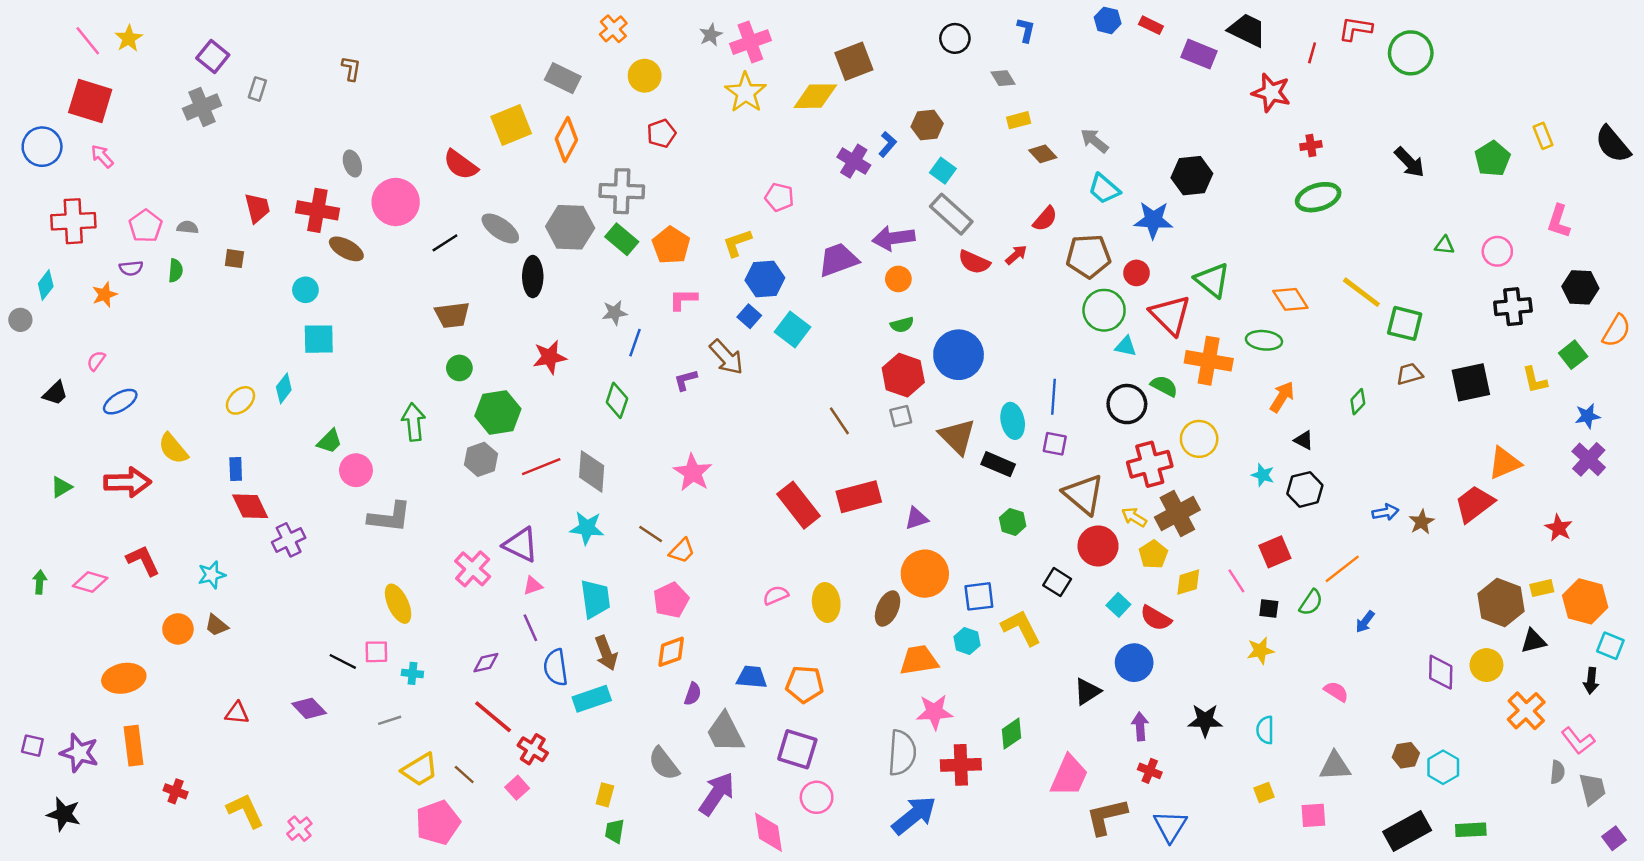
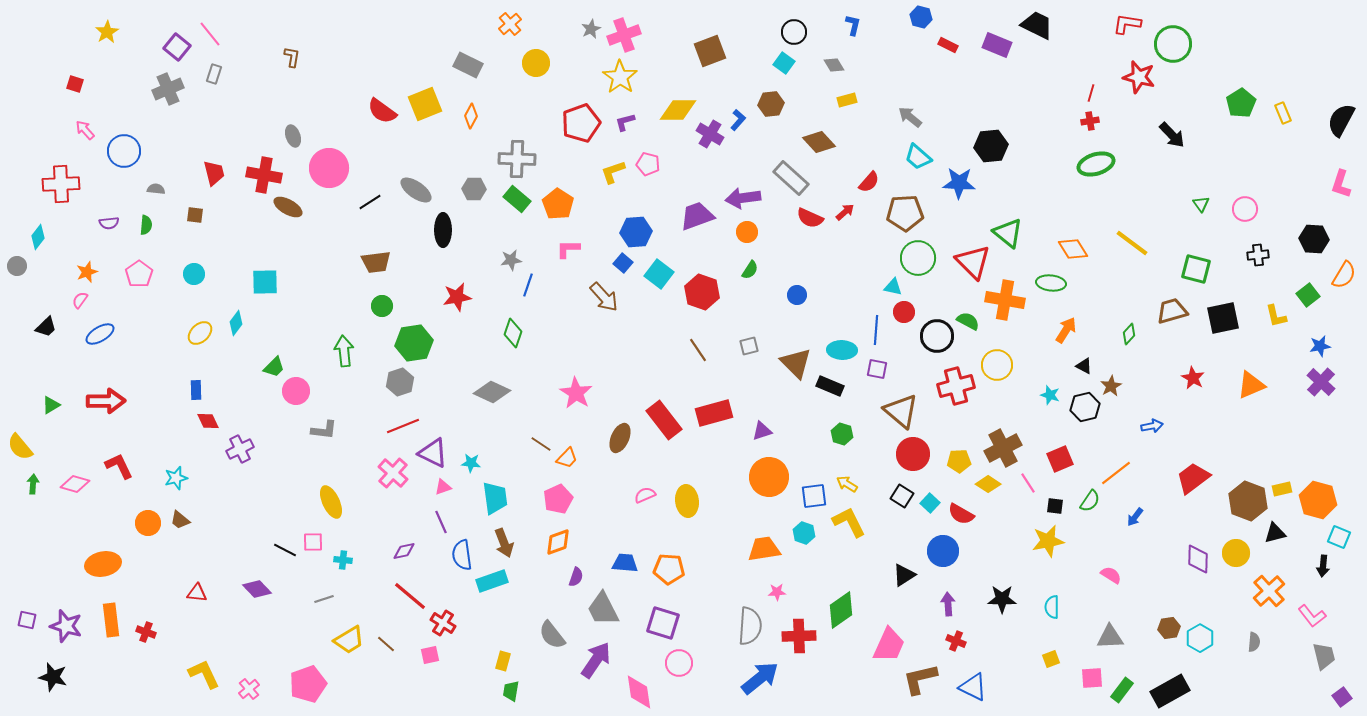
red rectangle: (1151, 25) -> (948, 45), moved
pink line: (88, 41) -> (210, 34), moved
red line: (1312, 53) -> (1091, 93), moved
red star: (1271, 93) -> (1139, 77), moved
yellow diamond: (815, 96) -> (678, 110), moved
red square: (90, 101) -> (75, 84), size x0.5
red pentagon: (661, 133) -> (581, 123), moved, size x1.6
orange diamond: (566, 139) -> (471, 116), size x0.7
black semicircle: (1613, 144) -> (1341, 120), turned 68
blue circle: (42, 147) -> (124, 151), moved
brown diamond: (1043, 154) -> (819, 142), moved, size x1.4
green pentagon: (1493, 159) -> (1241, 103), moved
red semicircle: (461, 165) -> (382, 111), moved
cyan square: (943, 171) -> (784, 63), moved
pink L-shape: (1559, 221) -> (1341, 184), moved
pink pentagon: (145, 226) -> (139, 274), moved
gray hexagon: (570, 227) -> (474, 189), size x0.6
yellow L-shape: (737, 243) -> (613, 172), moved
green triangle: (1444, 245) -> (1201, 204), turned 48
red circle: (1137, 273) -> (904, 312), moved
cyan circle: (305, 290) -> (194, 274), moved
orange star: (105, 295) -> (87, 272), moved
black cross: (1513, 307) -> (1258, 255), size x0.7
green square: (1405, 323) -> (1196, 269), moved
green semicircle: (902, 325) -> (750, 270), turned -42
cyan triangle: (1126, 346) -> (893, 287), moved
blue circle: (959, 355) -> (797, 295), size x0.5
brown trapezoid: (1410, 374) -> (1172, 311), size x1.4
red hexagon: (903, 375) -> (702, 292), moved
purple L-shape: (685, 380) -> (625, 122), moved
cyan ellipse: (1013, 421) -> (842, 350), turned -76
yellow semicircle: (173, 449) -> (20, 447), moved
red line: (541, 467) -> (403, 426), moved
gray diamond: (592, 471) -> (492, 392), turned -69
red trapezoid: (1474, 504) -> (1193, 478), moved
red diamond: (250, 506) -> (208, 421), size x0.7
brown cross: (1177, 513) -> (1003, 448), moved
gray L-shape: (390, 517) -> (324, 430), size x0.7
yellow arrow: (1134, 517) -> (847, 484), moved
brown star: (1422, 522) -> (1111, 386), moved
cyan star: (587, 528) -> (471, 463), moved, size x0.7
red star: (1559, 528) -> (1193, 378), moved
yellow pentagon: (1153, 554) -> (959, 461), turned 30
black square: (1057, 582) -> (902, 496), moved
yellow diamond: (1188, 582) -> (988, 484), turned 50
brown ellipse: (888, 608) -> (620, 438), moved
yellow star: (1260, 651) -> (1048, 541), size x1.4
pink star: (934, 712) -> (777, 592), size x0.6
green diamond: (1011, 734) -> (841, 610), size x1.4
gray semicircle: (1557, 772) -> (1254, 642), moved
pink square: (517, 788) -> (430, 655), turned 30
red cross: (176, 791) -> (146, 632), moved
pink pentagon: (438, 823) -> (308, 684), moved
blue triangle: (1170, 826) -> (973, 687), turned -36
green rectangle: (1471, 830) -> (1122, 690), moved, turned -50

